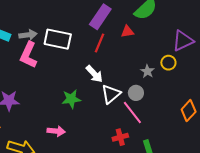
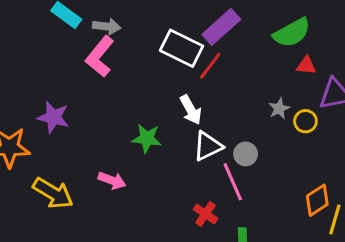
red triangle: (127, 32) -> (306, 66), moved
white rectangle: (58, 39) -> (181, 48), moved
gray star: (147, 71) -> (279, 109), moved
red cross: (120, 137) -> (205, 214), turned 35

